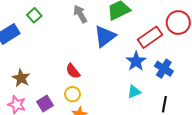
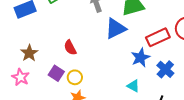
red semicircle: (73, 71) -> (70, 48), moved
cyan triangle: (134, 92) -> (133, 86), turned 40
purple square: (45, 104) -> (56, 73), moved, turned -35

